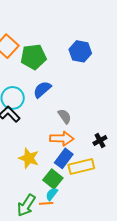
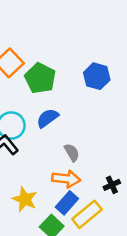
green pentagon: (33, 57) -> (40, 78), turned 30
yellow rectangle: (81, 166) -> (87, 214), turned -30

